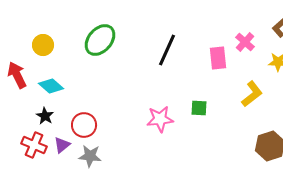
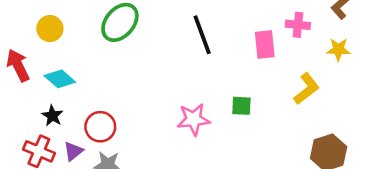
pink cross: (245, 42) -> (298, 25), turned -36
black line: (167, 50) -> (202, 35), turned -44

